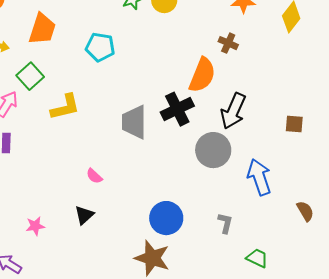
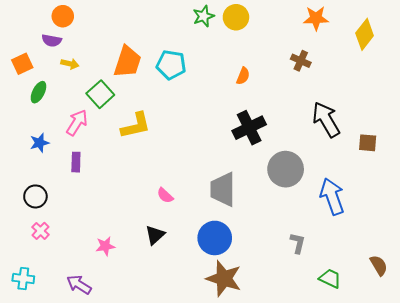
orange trapezoid: (42, 29) -> (128, 62), moved
orange semicircle: (202, 75) -> (243, 76), moved, size x0.5
black arrow: (233, 111) -> (326, 119), moved, turned 126
gray trapezoid: (134, 122) -> (223, 189), moved
brown semicircle: (305, 211) -> (379, 265), moved
blue circle: (166, 218) -> (215, 238), moved

